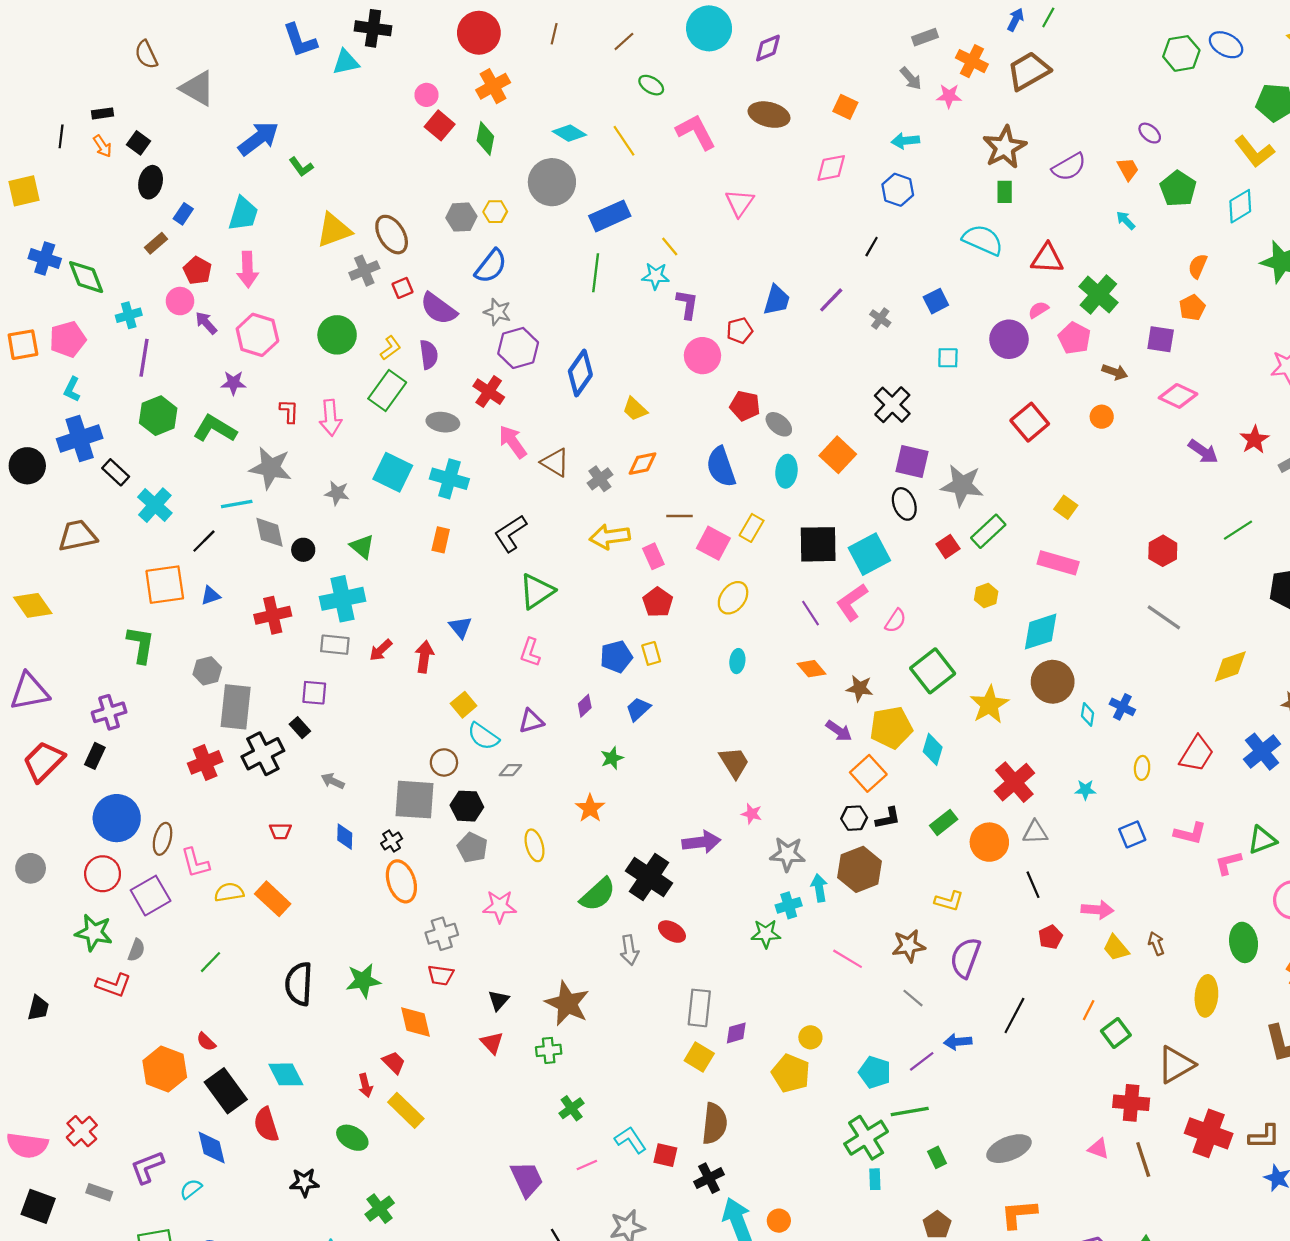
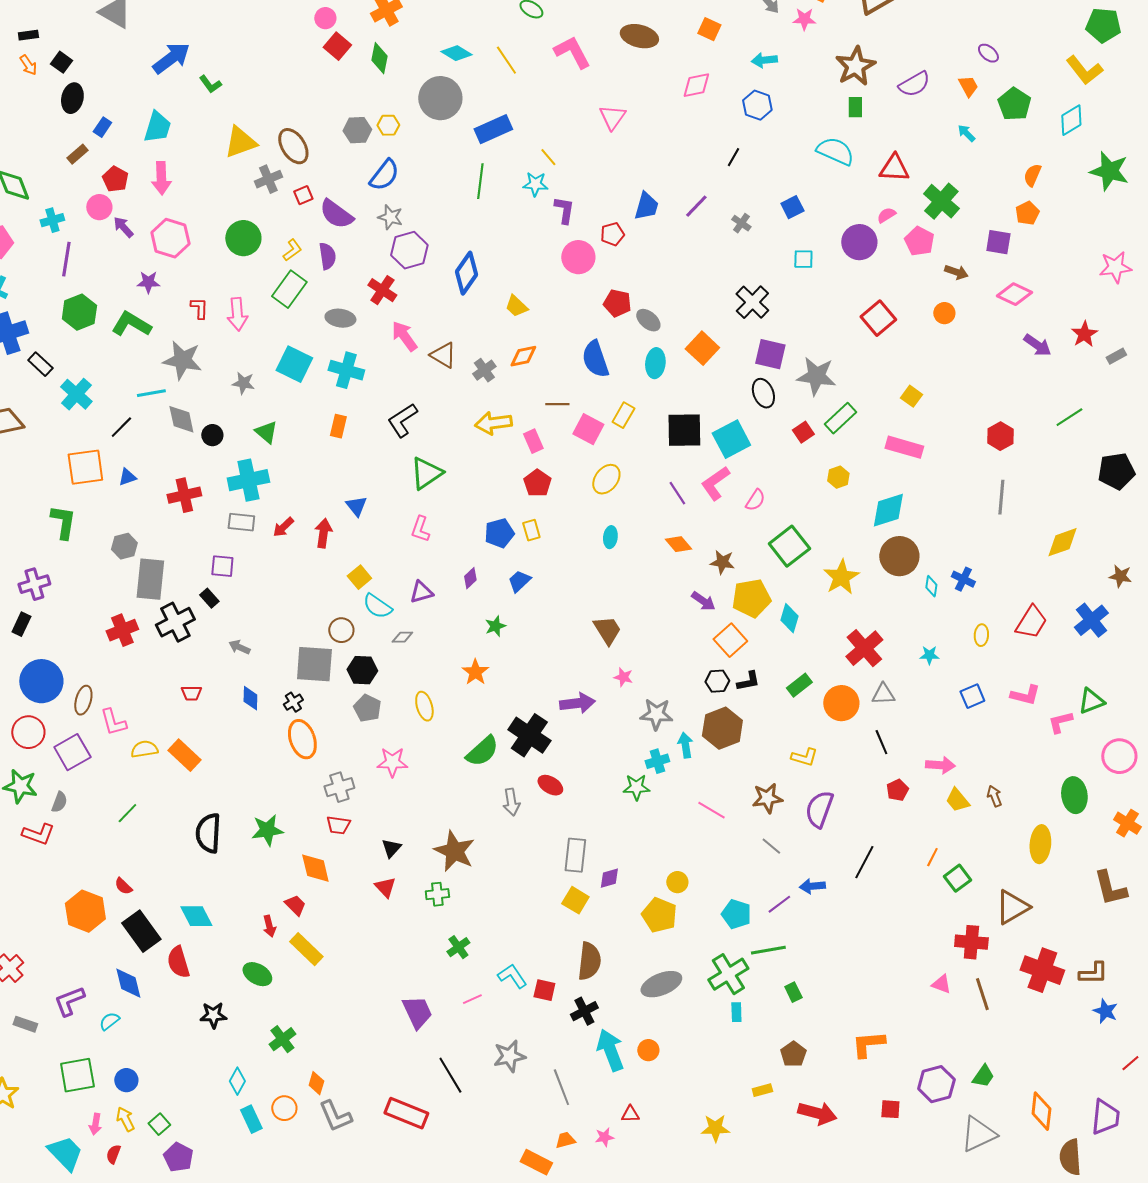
gray line: (1164, 617) -> (1001, 497), turned 60
gray ellipse: (1009, 1149) -> (661, 984), moved

